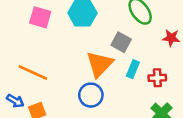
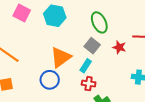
gray square: (121, 42) -> (92, 46), moved
red cross: (157, 78) -> (89, 84), moved

